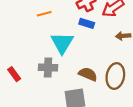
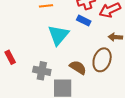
gray cross: (48, 68) -> (42, 71), moved
brown ellipse: (115, 76) -> (102, 60), moved

